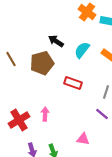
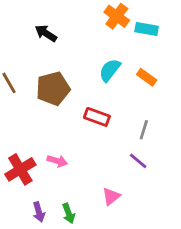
black arrow: (56, 41) -> (46, 33), moved
pink arrow: (45, 114) -> (57, 161), turned 104
pink triangle: (83, 139) -> (111, 196), turned -48

